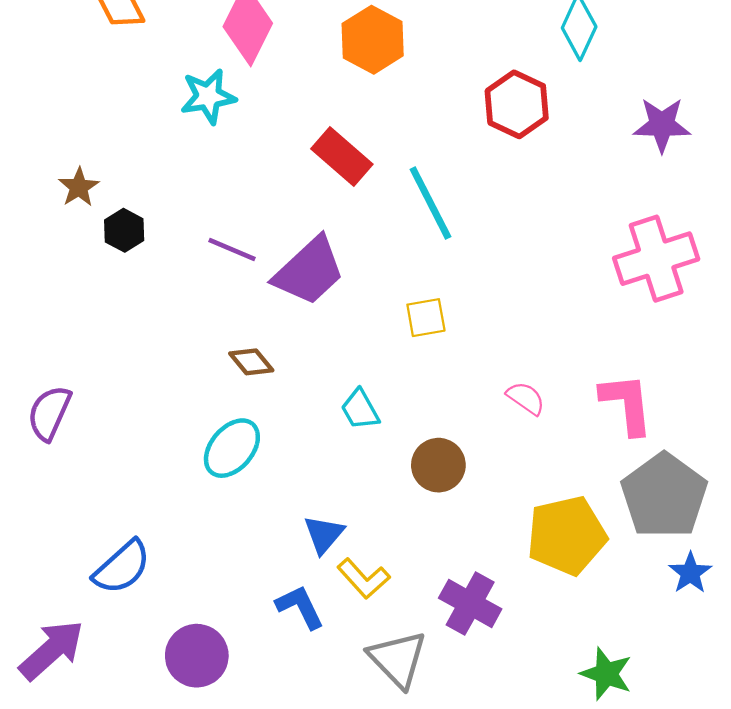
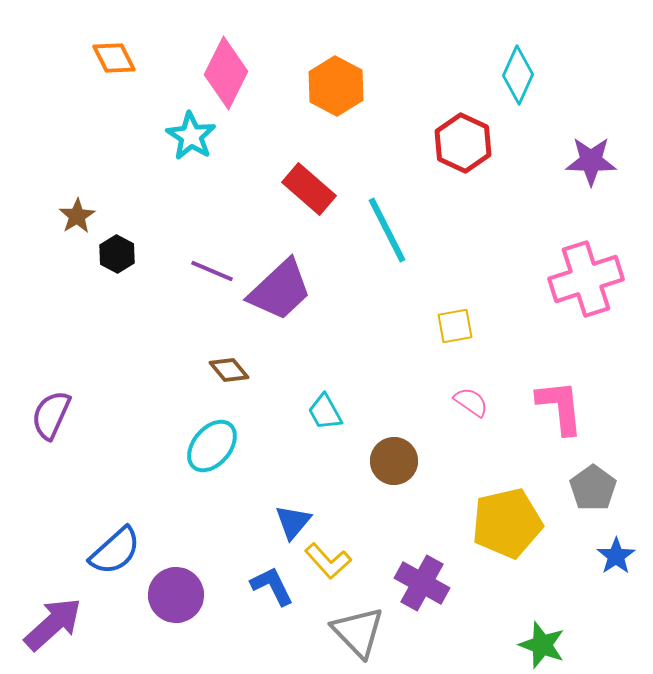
cyan star: (208, 96) -> (191, 136), turned -30
yellow square: (426, 318) -> (455, 326), moved
gray pentagon: (664, 496) -> (593, 488), size x0.6
purple circle: (197, 656) -> (176, 595), moved

